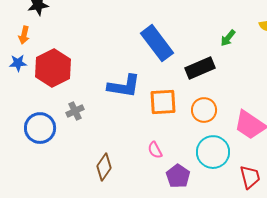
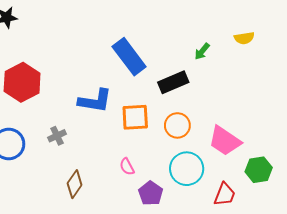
gray cross: (75, 111) -> (57, 136), moved
red trapezoid: (250, 177) -> (225, 194), turned 35

